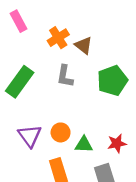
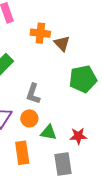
orange cross: (58, 38) -> (40, 33), turned 30
gray L-shape: (65, 76) -> (33, 94), moved

